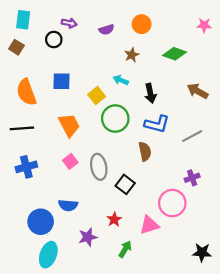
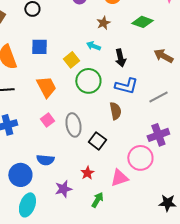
purple cross: (192, 178) -> (158, 135), size x1.5

